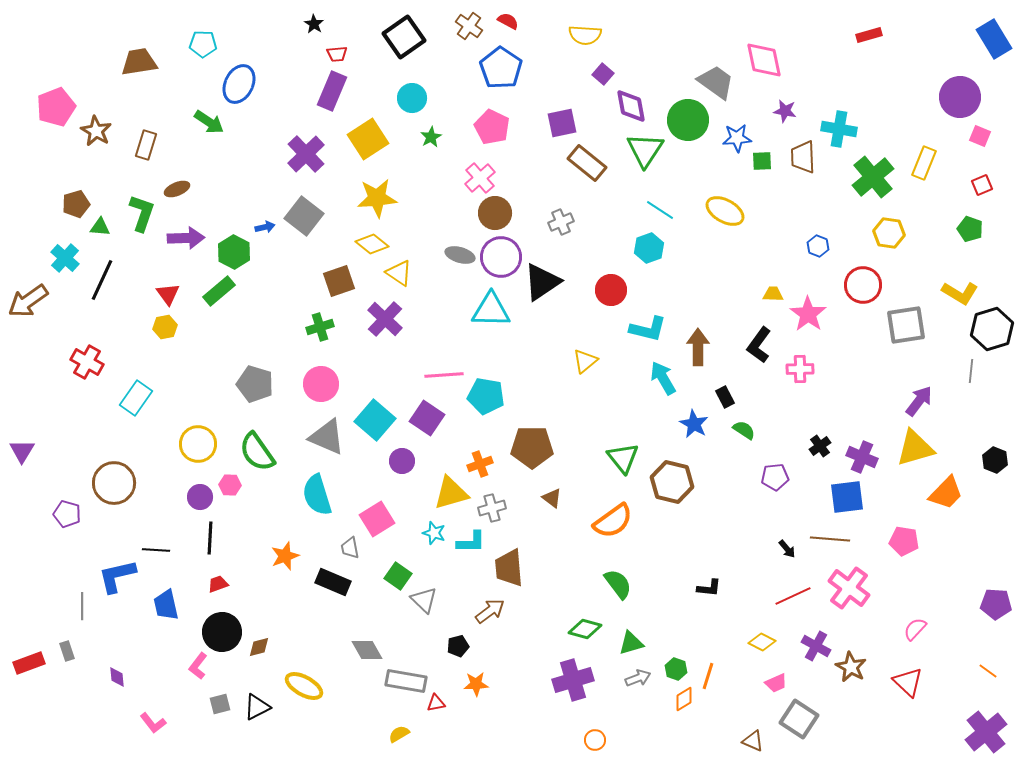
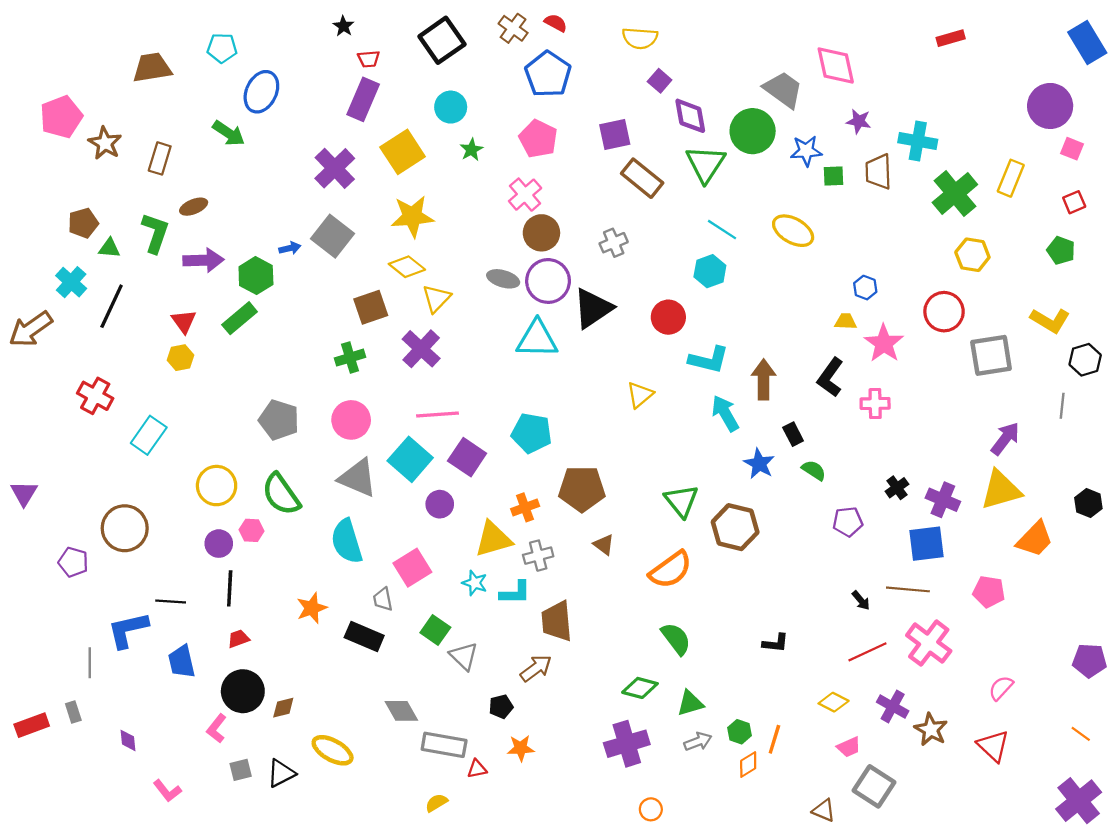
blue hexagon: (818, 246) -> (865, 288), moved
yellow triangle: (399, 273) -> (436, 298), turned 40
black hexagon: (992, 329) -> (1085, 360), size x0.7
pink line: (444, 375) -> (438, 414), moved

